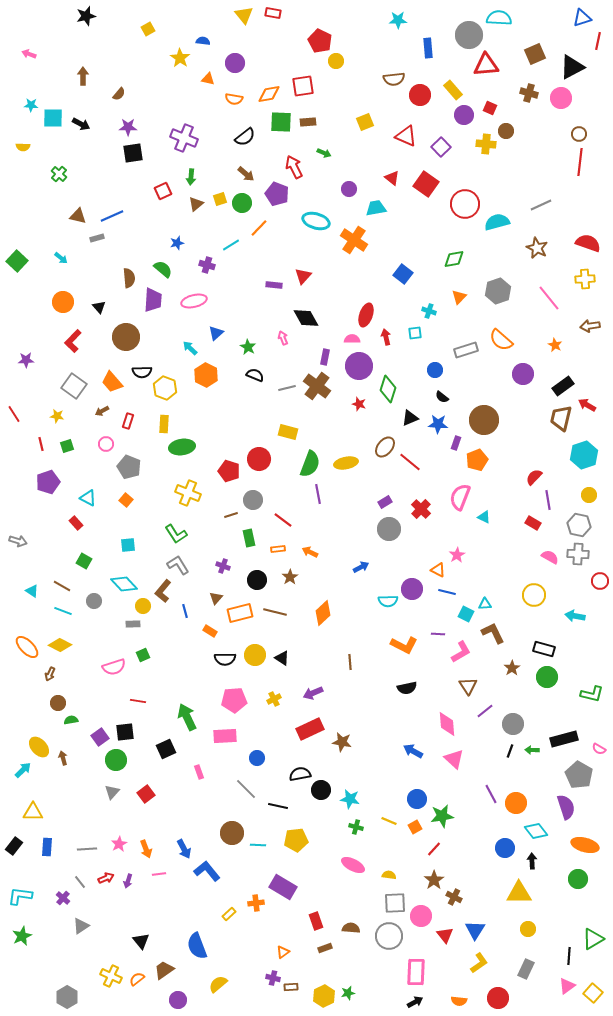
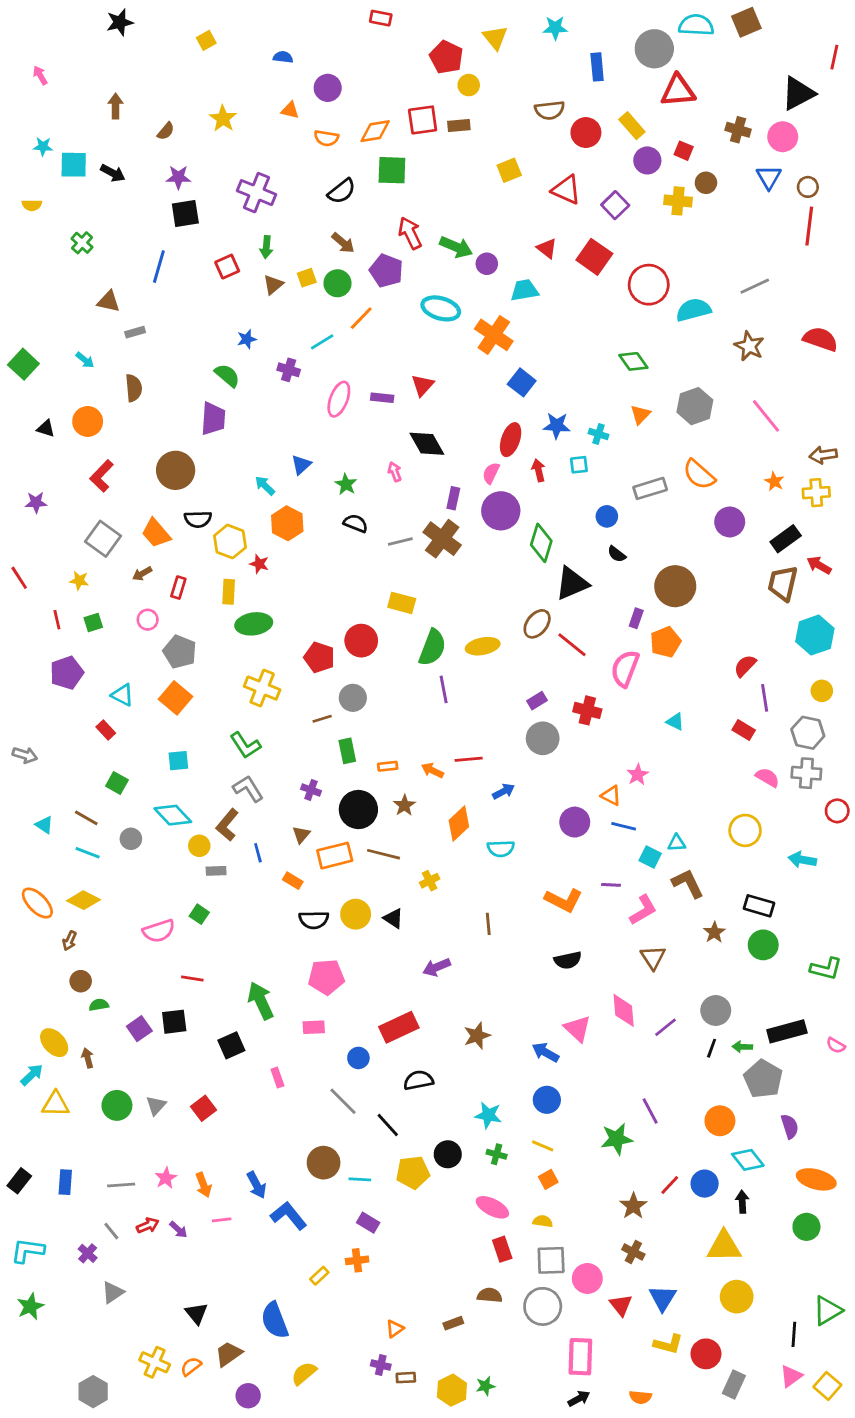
yellow triangle: (244, 15) -> (495, 38), moved
blue triangle: (582, 18) -> (769, 177), moved, turned -42
pink arrow: (29, 54) -> (40, 75), turned 40
brown square: (535, 54) -> (746, 22), moved
yellow star: (180, 58) -> (223, 119), moved
brown rectangle: (308, 122) -> (459, 126), moved
green arrow: (324, 153) -> (456, 247), moved, size x1.6
blue line: (112, 216) -> (159, 267), moved, turned -50
green diamond: (454, 259) -> (633, 361), turned 65
blue square: (403, 274) -> (522, 382), moved
brown semicircle: (129, 278) -> (134, 388), moved
yellow cross: (585, 279) -> (816, 493), moved
pink ellipse: (194, 301) -> (339, 399), moved, turned -55
black triangle: (99, 307) -> (46, 428), moved, turned -32
pink semicircle: (352, 339) -> (491, 473), turned -63
red star: (359, 404) -> (259, 564), moved
black triangle: (410, 418) -> (572, 583), size x1.5
blue star: (438, 424) -> (557, 426), moved
pink semicircle: (460, 497) -> (625, 669), moved
orange square: (126, 500) -> (176, 698), size x1.6
red cross: (421, 509) -> (587, 710), turned -30
red line: (283, 520) -> (469, 759), moved, turned -42
black circle: (257, 580) -> (358, 809), size x1.4
cyan semicircle: (388, 601) -> (501, 849), moved
orange diamond: (323, 613) -> (459, 823), moved
gray rectangle: (133, 624) -> (216, 871), moved
green square: (143, 655) -> (199, 914), turned -32
yellow cross: (274, 699) -> (430, 881), moved
purple line: (485, 711) -> (665, 1027), moved
red rectangle: (310, 729) -> (399, 1027), moved
pink rectangle: (225, 736) -> (314, 1027), size x0.7
brown star: (342, 742) -> (477, 1036), turned -30
blue arrow: (413, 751) -> (545, 1052), moved
pink triangle: (454, 759) -> (578, 1029), moved
green circle: (116, 760) -> (117, 1105), moved
gray pentagon: (579, 775) -> (763, 1079), moved
black circle: (321, 790) -> (448, 1154), moved
purple line: (491, 794) -> (650, 1111), moved
blue circle: (417, 799) -> (547, 1100), moved
black line: (278, 806) -> (388, 1125), turned 36
purple semicircle: (566, 807) -> (790, 1126), size x0.7
yellow triangle: (33, 812) -> (56, 1104), moved
orange square: (415, 827) -> (548, 1179), moved
red line: (434, 849) -> (670, 1185), moved
brown star: (434, 880) -> (633, 1206), moved
purple arrow: (128, 881) -> (178, 1230), turned -64
purple rectangle: (283, 887) -> (368, 1223), moved, size x0.6
red rectangle: (316, 921) -> (502, 1249), moved
yellow circle: (528, 929) -> (737, 1297), size x1.5
yellow L-shape: (479, 963) -> (668, 1344), turned 50
gray rectangle: (526, 969) -> (734, 1385), moved
red circle: (498, 998) -> (706, 1354), moved

